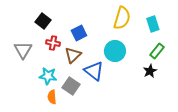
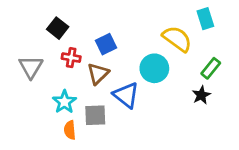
yellow semicircle: (122, 18) -> (177, 39), moved, turned -70
cyan rectangle: (153, 24) -> (205, 19), moved
cyan star: (48, 76) -> (64, 102), turned 30
gray square: (71, 86) -> (95, 115), turned -36

